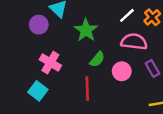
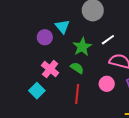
white line: (127, 15) -> (108, 40), moved
green semicircle: (97, 59) -> (77, 68), moved, turned -104

